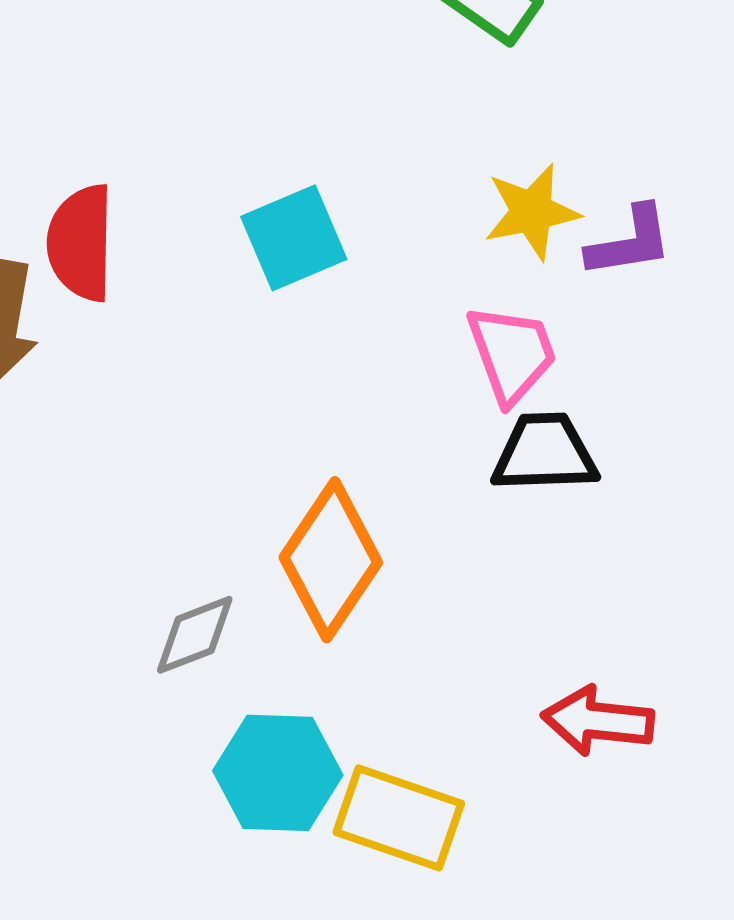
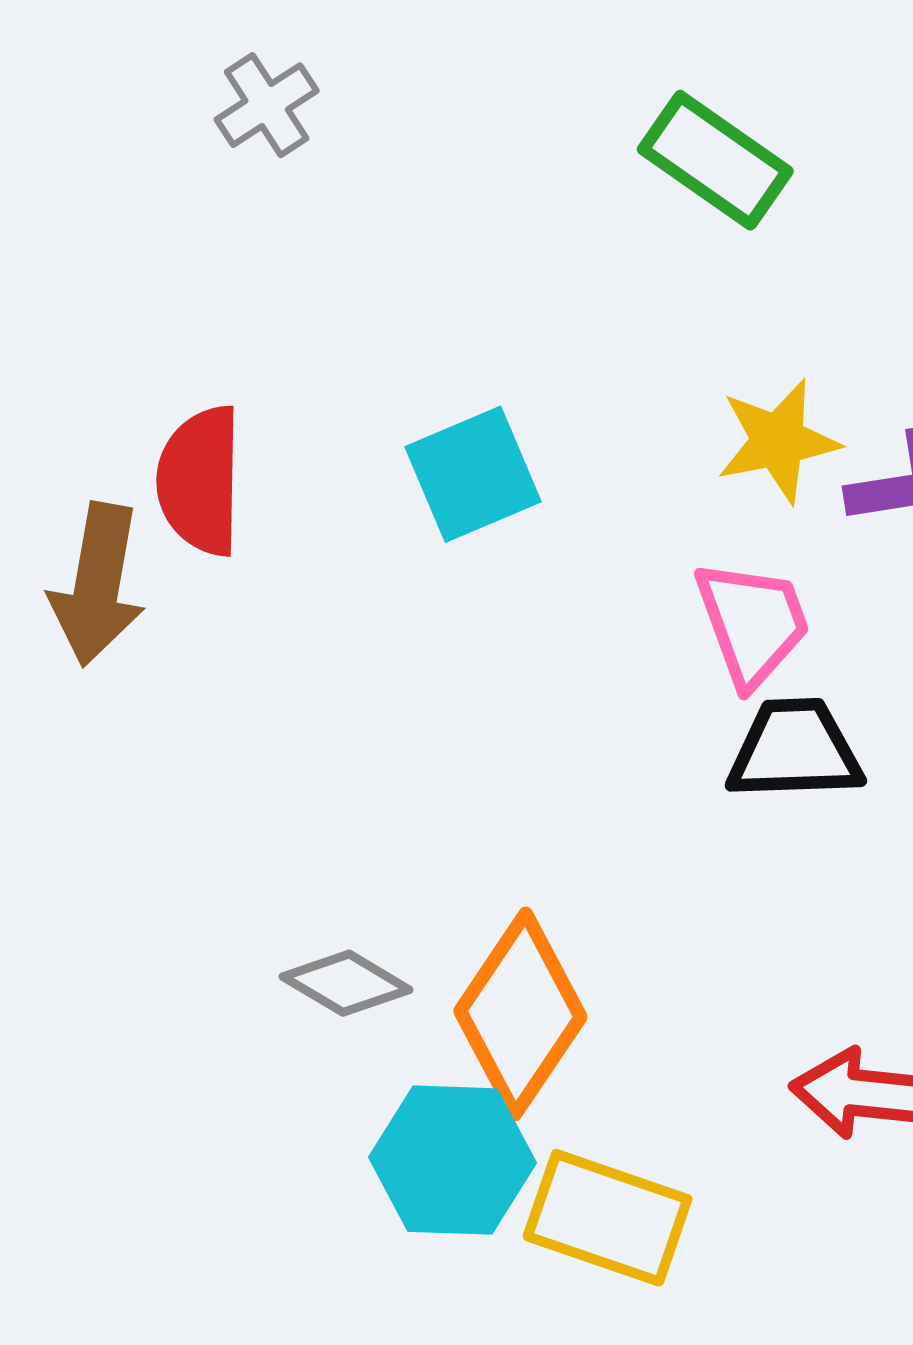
orange diamond: (331, 560) -> (520, 1014), moved
gray diamond: (195, 635) -> (346, 983), turned 52

